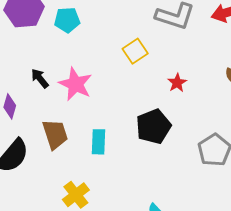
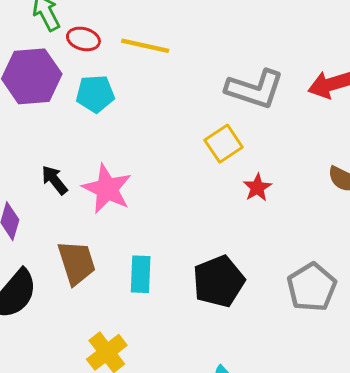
yellow square: (135, 51) -> (224, 144), moved
black pentagon: (153, 126) -> (219, 281), moved

